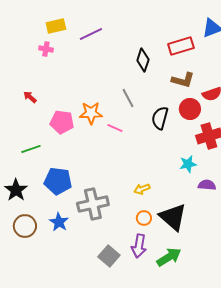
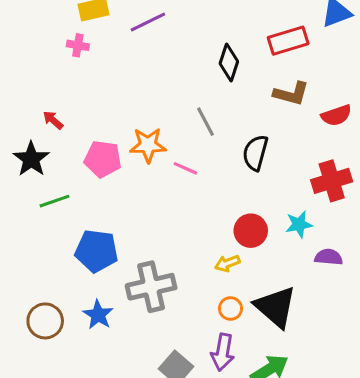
red circle: (190, 109) -> (251, 231), moved
black star: (16, 190) -> (31, 159), moved

